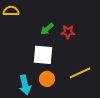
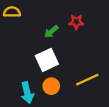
red star: (68, 32) -> (76, 22), moved
white square: (43, 55) -> (47, 60), turned -30

